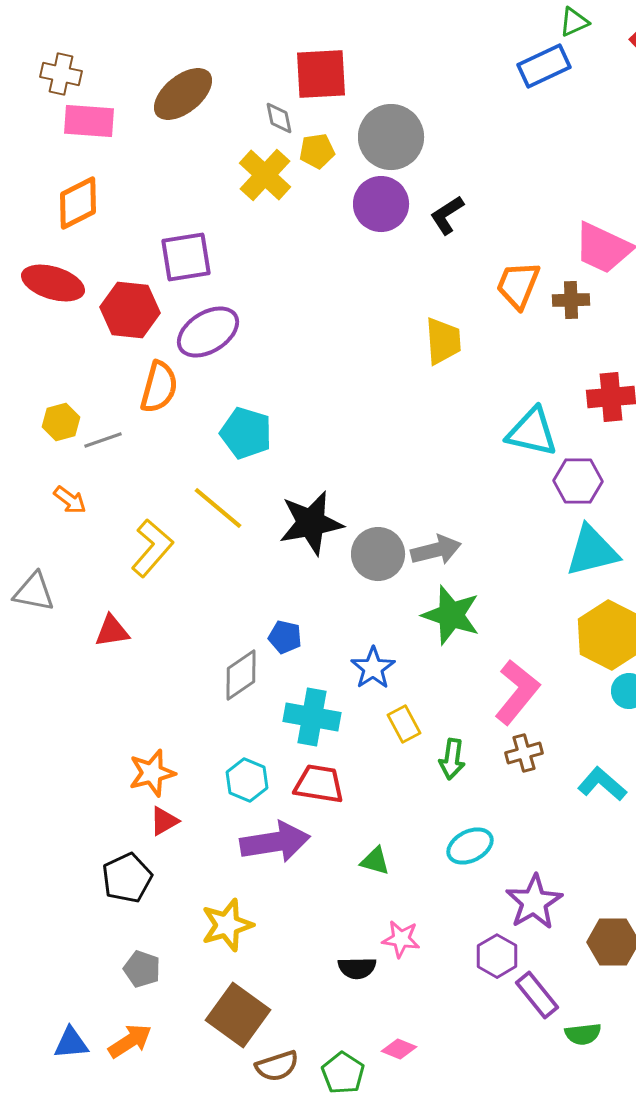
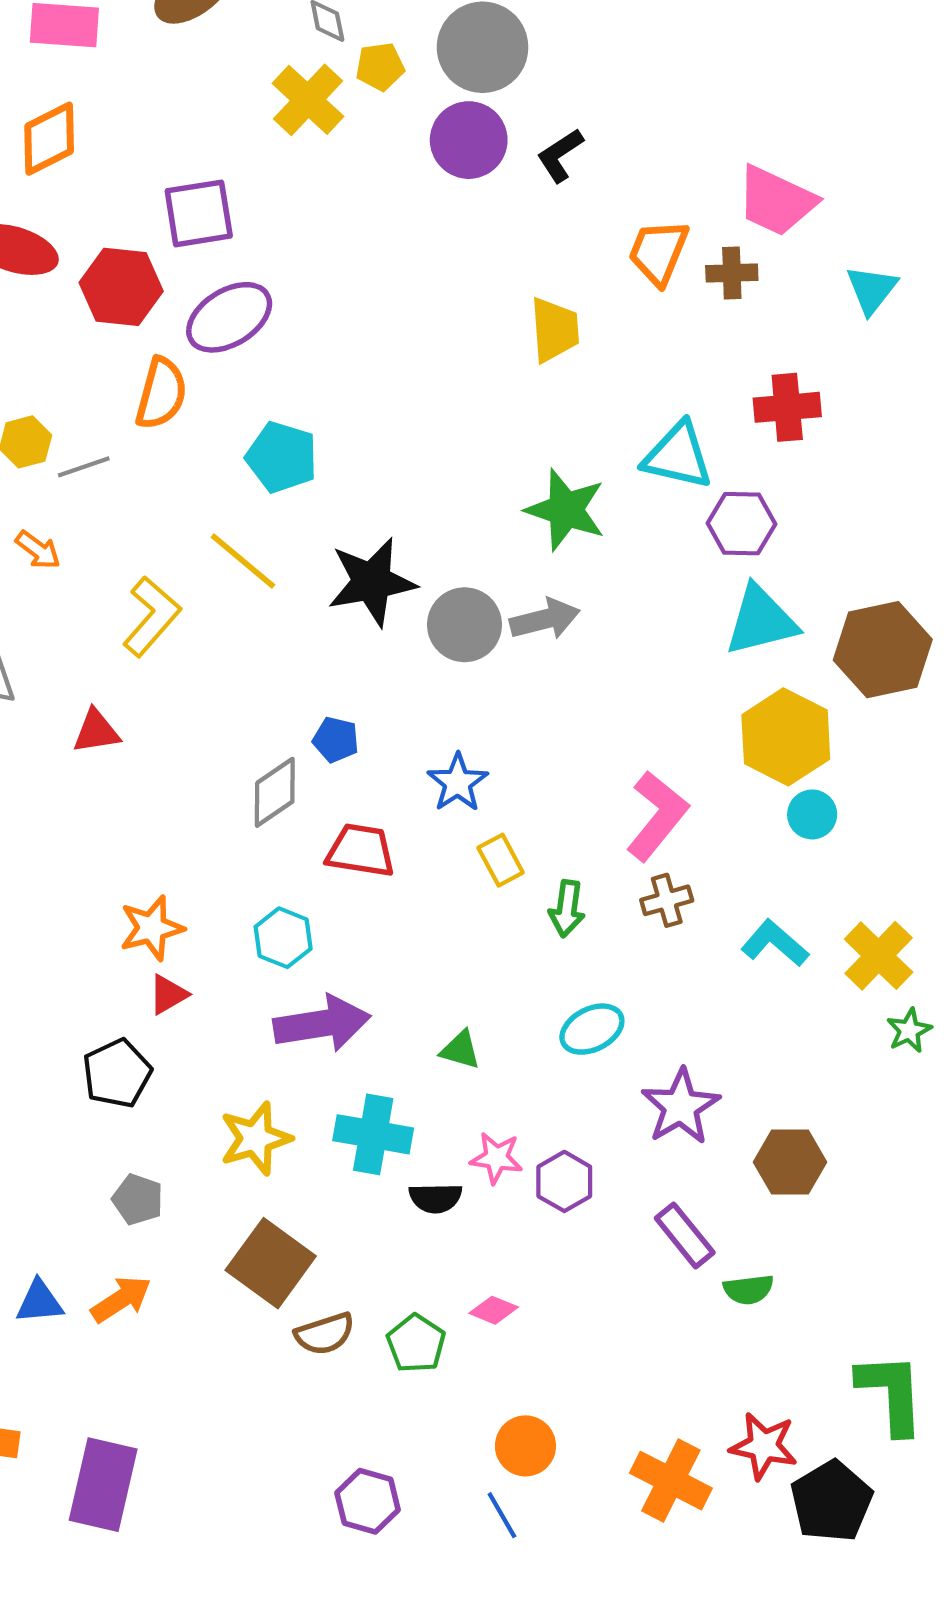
green star: (451, 615) -> (566, 510), moved
cyan cross: (312, 717) -> (373, 1134), moved
red trapezoid: (319, 784) -> (361, 850), moved
purple hexagon: (497, 956) -> (564, 1181), moved

